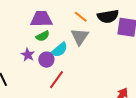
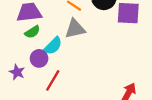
gray triangle: (80, 37) -> (75, 29), turned 48
purple star: (28, 55) -> (17, 72), moved

